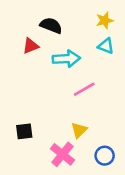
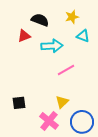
yellow star: (105, 20) -> (72, 17), moved
blue circle: (105, 156) -> (82, 122), size x1.5

